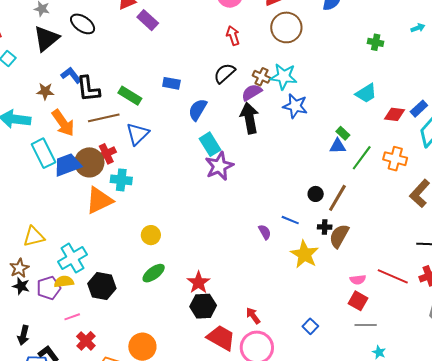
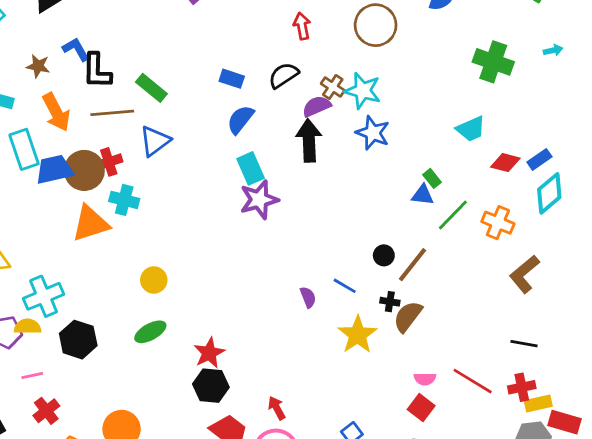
green cross: (376, 42) -> (493, 62), size x1.8
blue rectangle: (171, 83) -> (232, 79), moved

